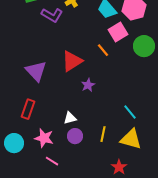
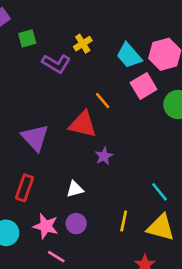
orange line: (103, 50) -> (103, 101), moved
red triangle: (72, 61) -> (83, 124), turned 45
white triangle: (70, 118) -> (75, 189), moved
purple circle: (75, 136) -> (76, 224), moved

